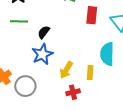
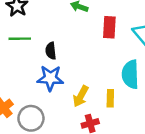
black semicircle: (44, 32) -> (51, 51), turned -40
blue star: (42, 54) -> (50, 78), turned 30

